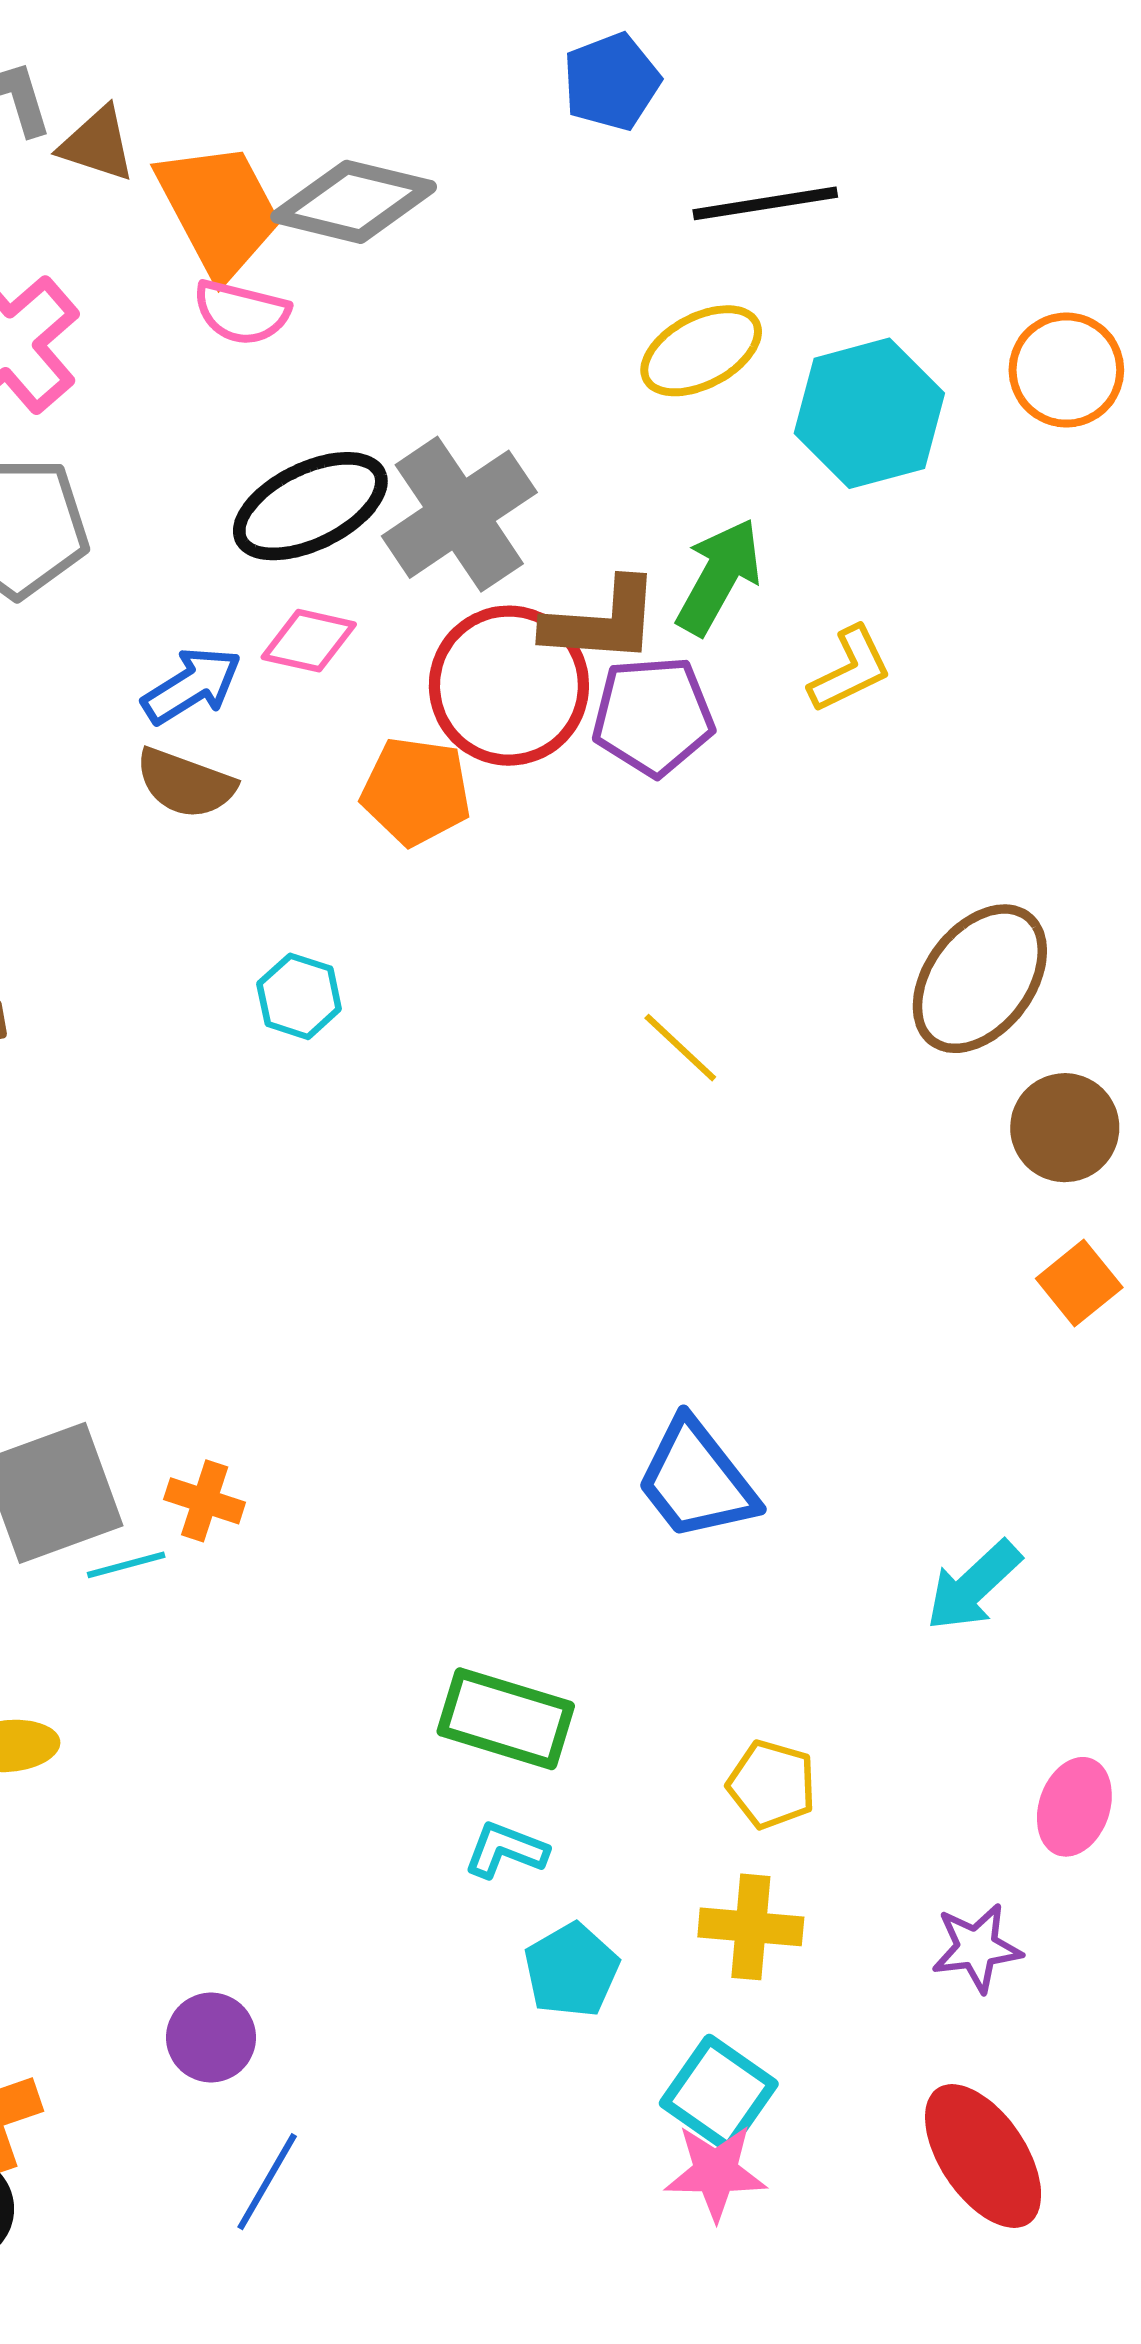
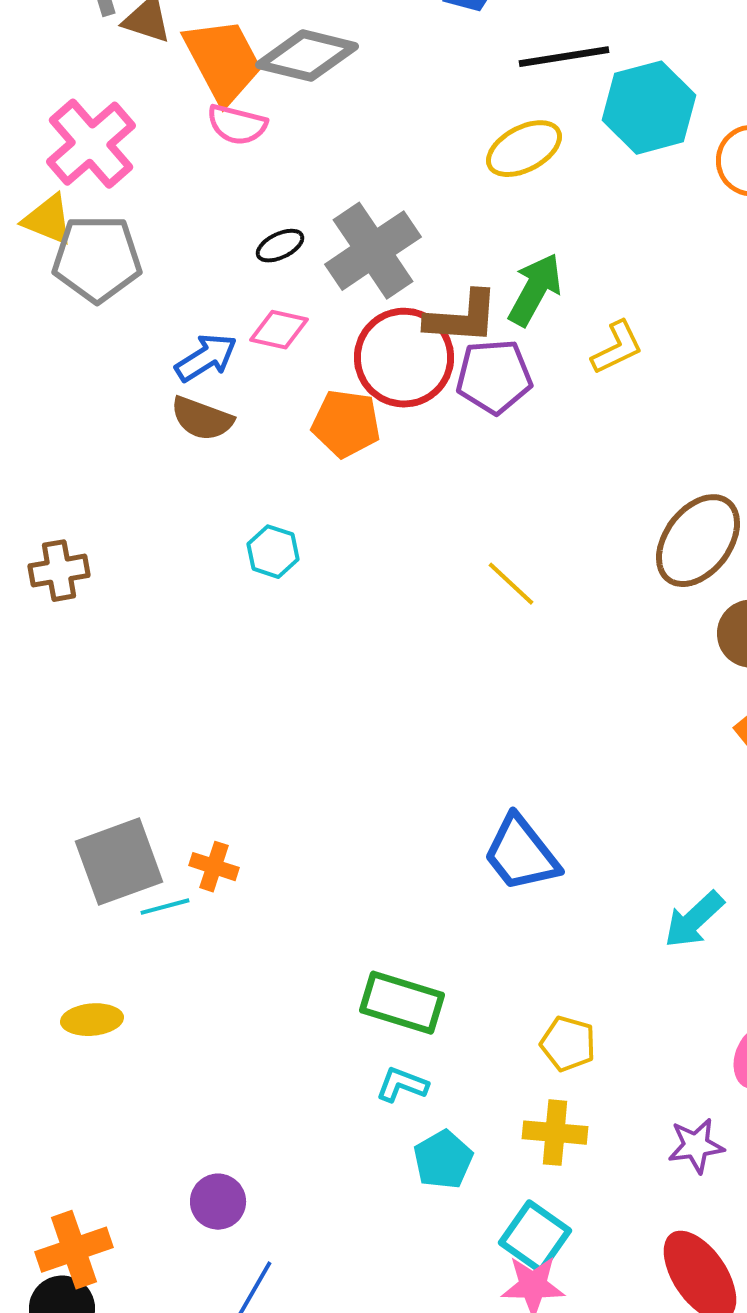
cyan hexagon: (869, 413) -> (649, 108), moved
black ellipse: (310, 506) -> (280, 246), size x0.5

